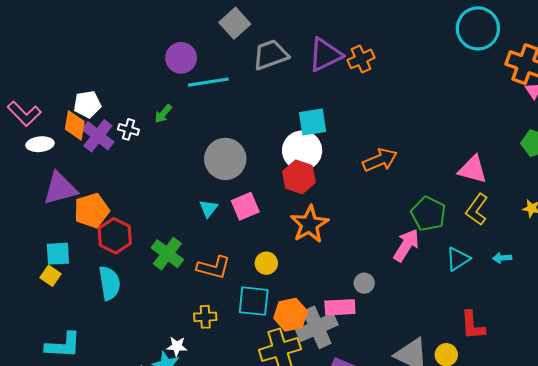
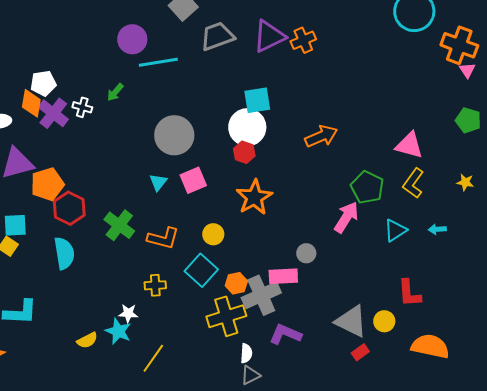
red hexagon: (299, 177) -> (244, 152), size x0.7
cyan square: (254, 301) -> (201, 270), turned 36
orange hexagon: (291, 315) -> (236, 283), size x0.7

